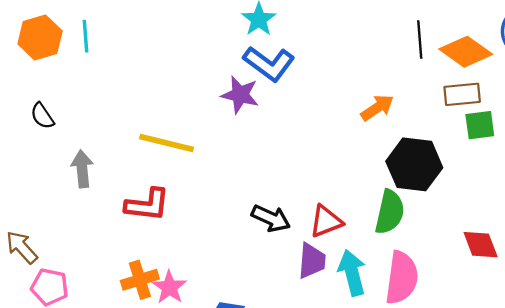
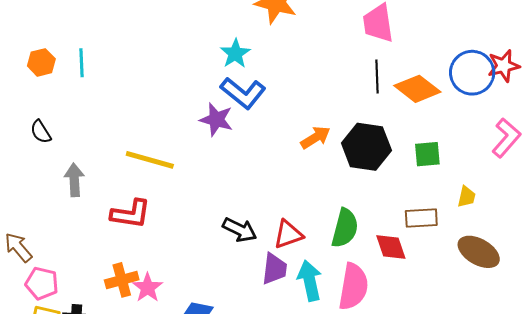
orange hexagon: (40, 38) -> (41, 62), size x0.7
brown rectangle: (462, 94) -> (421, 218), moved
orange arrow: (377, 108) -> (315, 137), moved
black hexagon: (414, 164) -> (366, 147), moved
red diamond: (481, 245) -> (391, 247), moved

